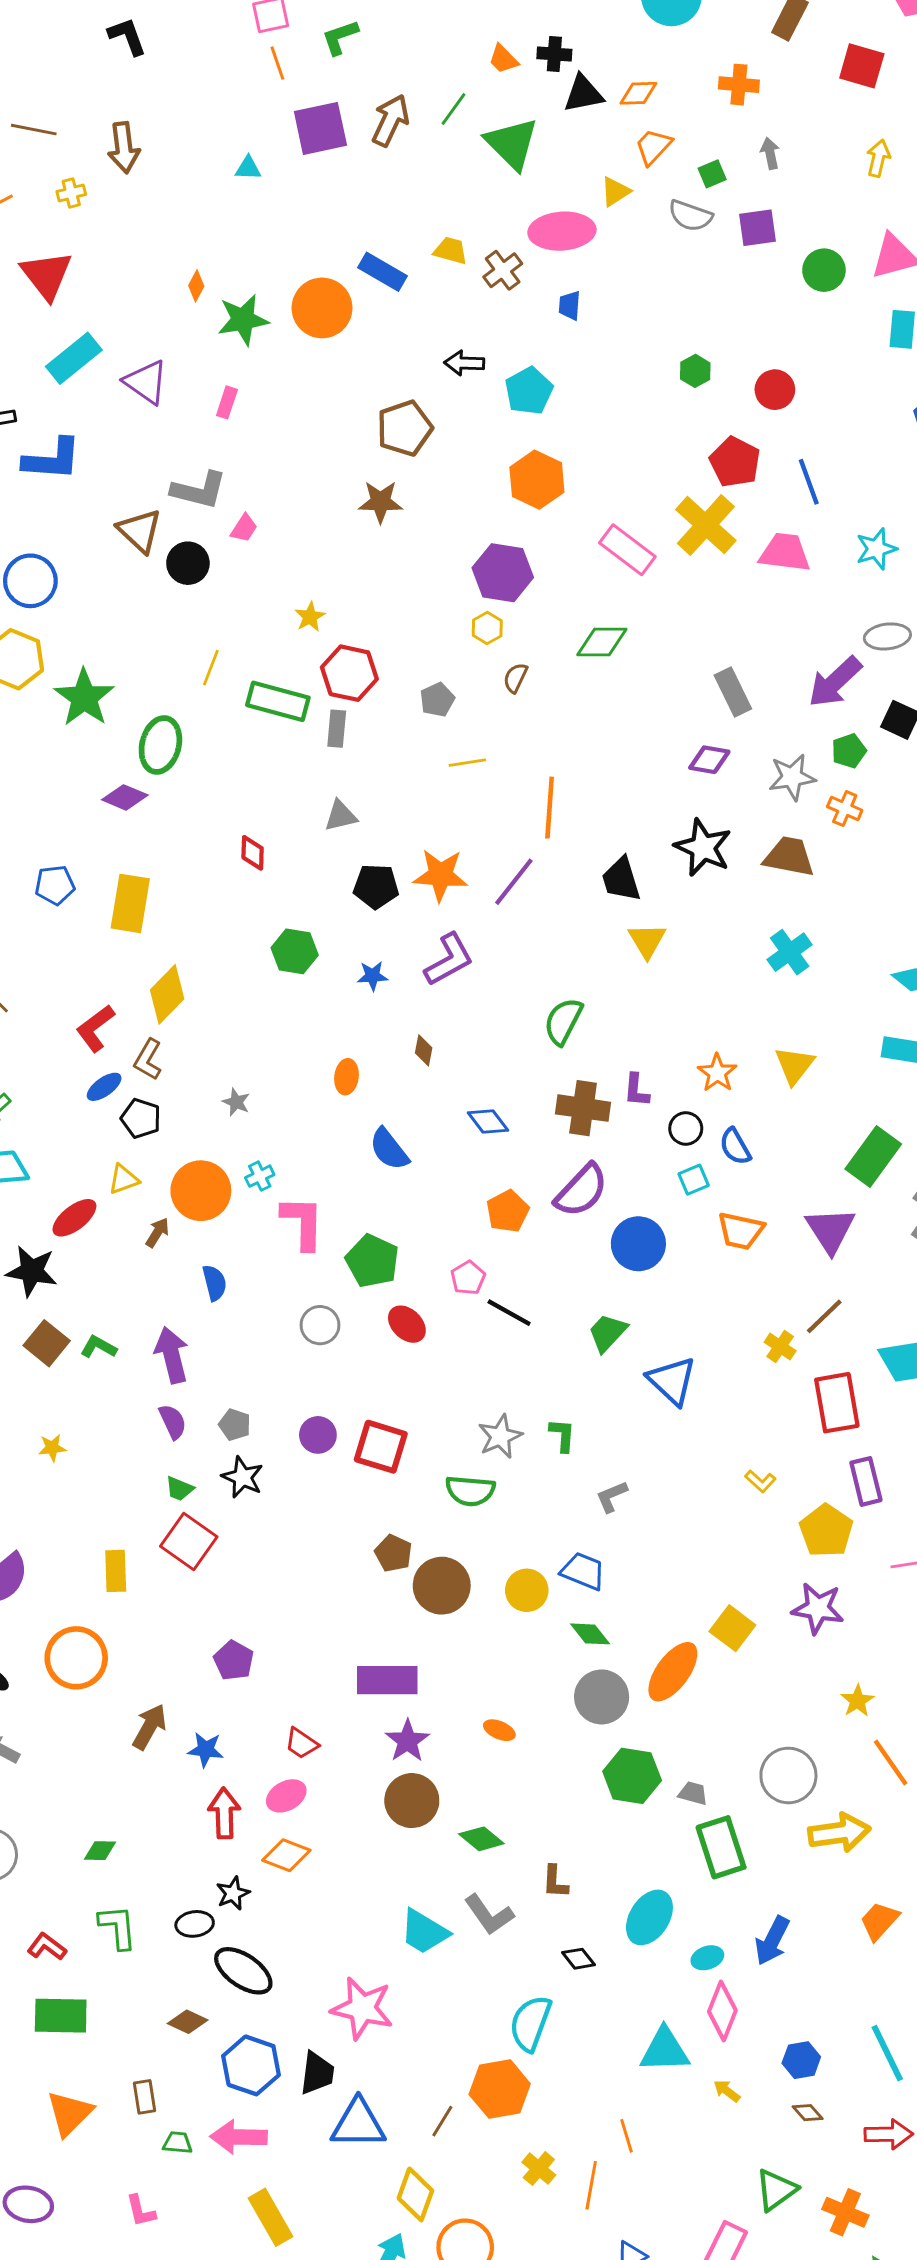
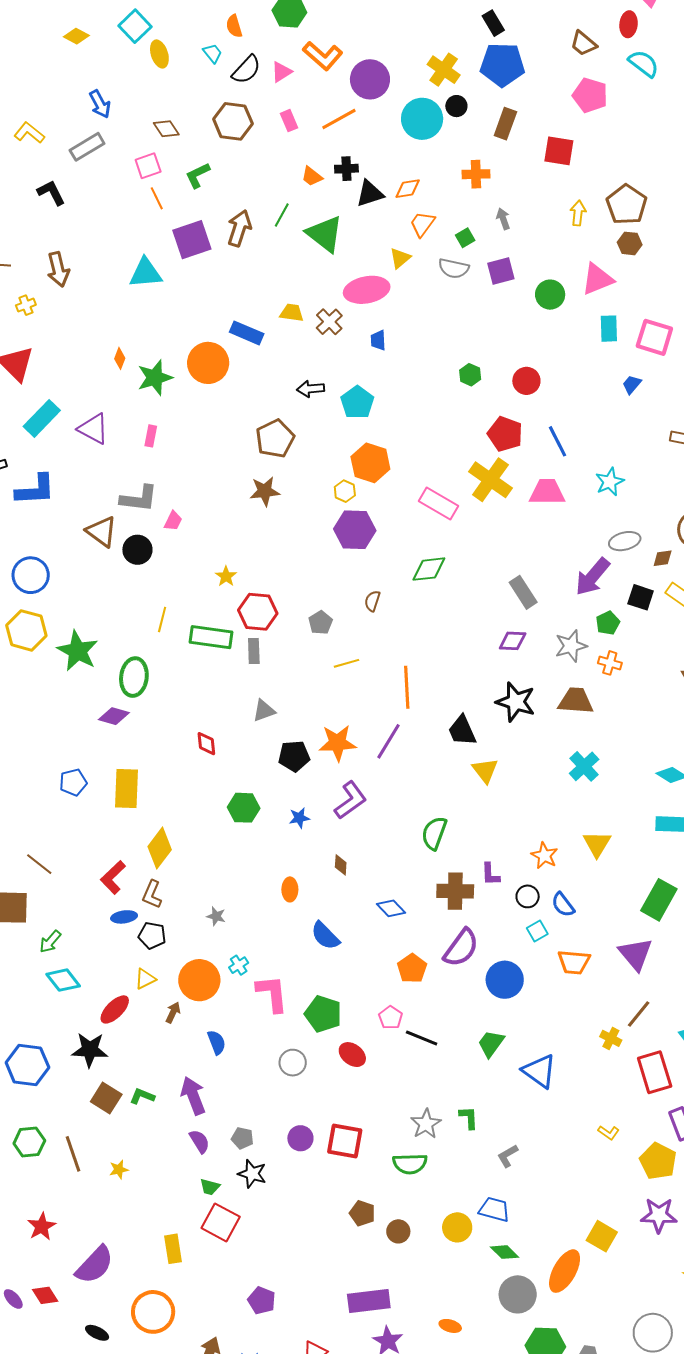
cyan triangle: (248, 168) -> (145, 273), size x1.8
yellow hexagon: (487, 628) -> (345, 491), moved
blue ellipse: (104, 1087) -> (124, 917), turned 35
brown circle: (442, 1586) -> (398, 1231), size x0.6

